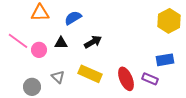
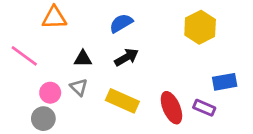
blue semicircle: (73, 18) -> (121, 23), moved
yellow hexagon: (169, 21) -> (200, 27), moved
pink circle: (39, 50) -> (50, 93), moved
gray triangle: (58, 77) -> (79, 87), moved

